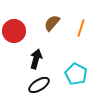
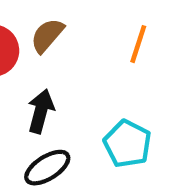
brown semicircle: (52, 23) -> (47, 35), moved

